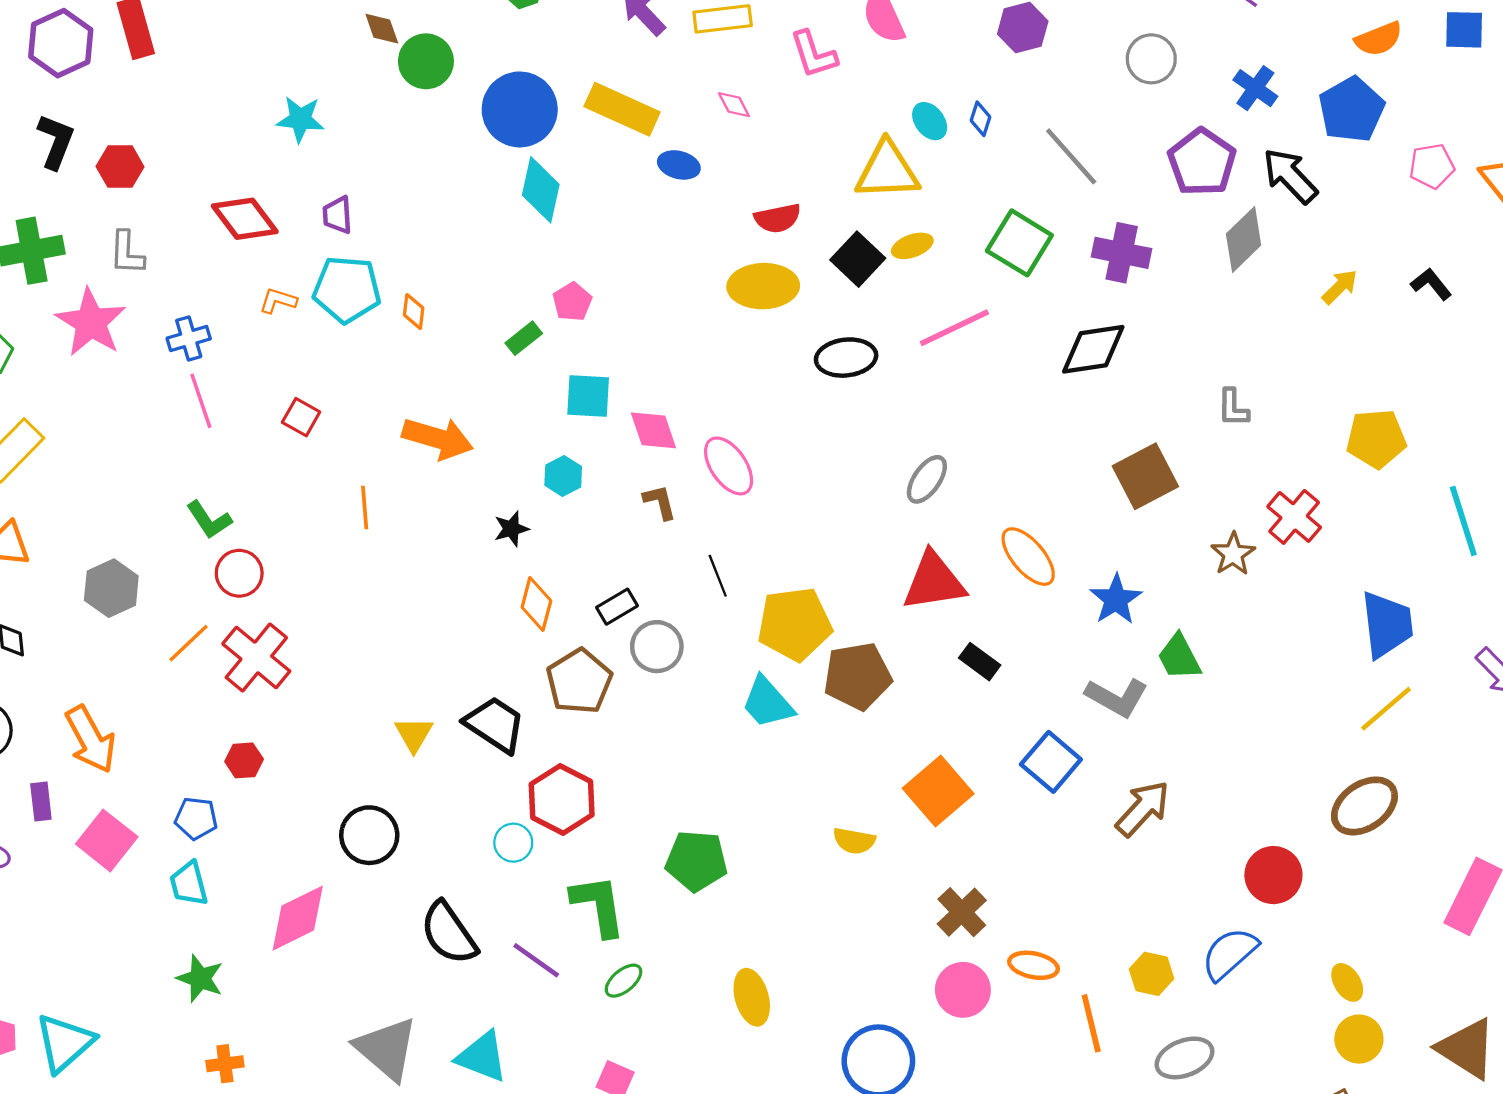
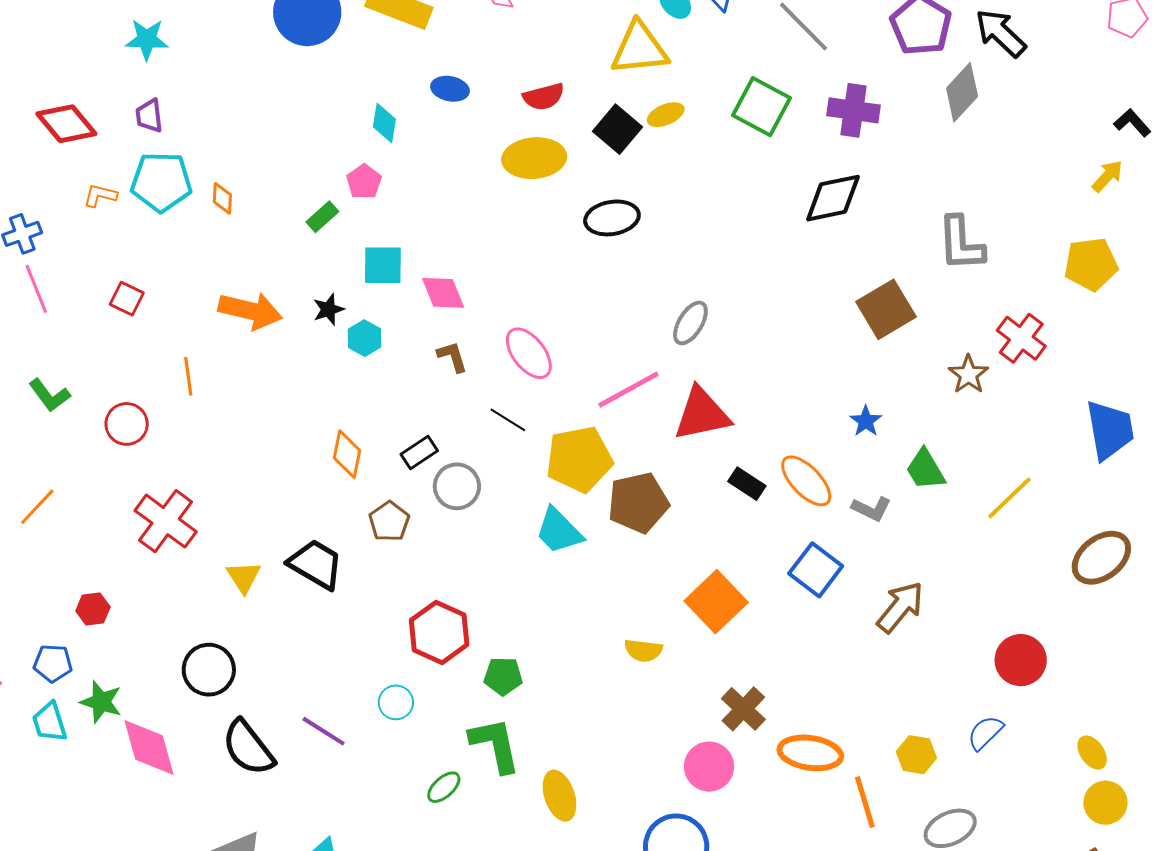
cyan star: (300, 119) -> (147, 39), moved
blue ellipse: (679, 165) -> (450, 89), moved
cyan diamond: (541, 190) -> (384, 123), moved, size x0.7
yellow arrow: (1340, 287) -> (1107, 176), moved
pink line: (954, 328) -> (628, 390), moved
gray L-shape: (1233, 408) -> (961, 244), size x1.6
pink ellipse: (729, 466) -> (529, 353), moved
black star: (511, 529) -> (328, 309), moved
orange ellipse: (1028, 557) -> (806, 481), moved
red circle: (239, 573) -> (127, 424), moved
black line: (718, 576) -> (508, 420), turned -33
blue star: (1116, 599) -> (866, 421), size x0.7
red cross: (256, 658) -> (166, 521), moved
brown pentagon: (579, 681) -> (389, 521), size x0.7
gray L-shape: (1117, 697) -> (871, 509), size x0.7
yellow line: (1386, 709) -> (1010, 498), moved
red hexagon: (562, 799) -> (439, 632), moved
brown ellipse: (1364, 806) -> (1101, 558), moved
cyan circle: (513, 843) -> (396, 702), moved
green pentagon: (696, 861) -> (503, 676), size x0.7
green L-shape: (598, 905) -> (495, 745), moved
pink diamond: (298, 918) -> (149, 747), turned -76
black semicircle: (449, 933) -> (248, 748), moved
blue semicircle: (1230, 954) -> (985, 733), size x0.7
purple line: (536, 960) -> (324, 731), moved
orange ellipse: (1034, 965) -> (810, 753), size x1.4
green star: (200, 978) -> (101, 702), moved
pink circle: (963, 990) -> (709, 767), moved

